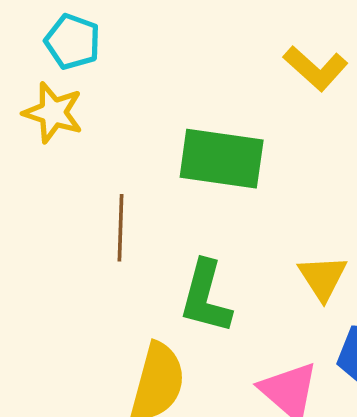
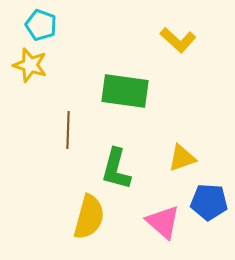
yellow triangle: (323, 277) -> (182, 158), turned 44

